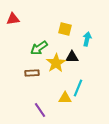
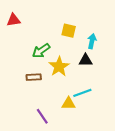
black triangle: (72, 57) -> (86, 60), moved
cyan line: (78, 88) -> (82, 93), turned 48

